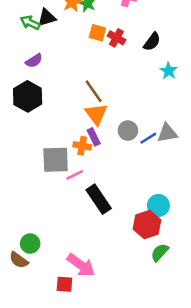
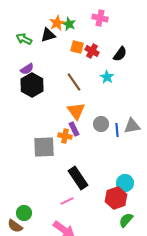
black triangle: (47, 18) -> (48, 35), moved
cyan star: (169, 71) -> (107, 77), moved
brown line: (94, 91) -> (74, 82), moved
black hexagon: (28, 96) -> (32, 85), moved
blue line: (148, 138) -> (117, 130), turned -64
pink line: (75, 175) -> (67, 201), moved

